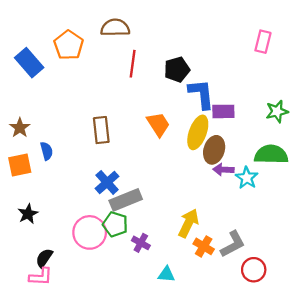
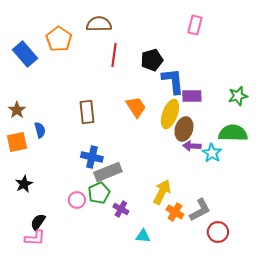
pink rectangle: (263, 42) -> (195, 25), moved
blue cross: (107, 182) -> (92, 157), turned -35
green pentagon: (115, 224) -> (99, 193), turned 30
pink circle: (90, 232) -> (77, 200), size x0.6

